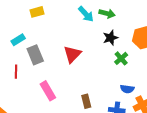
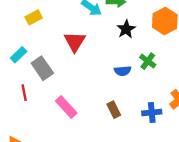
red triangle: (72, 54) -> (75, 42), moved
green cross: (121, 58) -> (148, 61), moved
blue semicircle: (127, 89) -> (123, 71), moved

